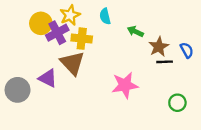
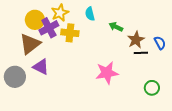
brown triangle: (72, 63) -> (30, 44), moved, turned 35

